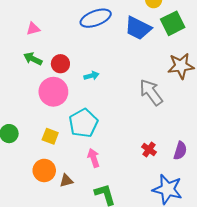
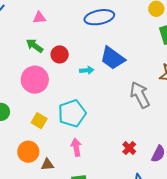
blue trapezoid: (138, 28) -> (113, 58), moved
pink circle: (53, 92) -> (35, 80), moved

